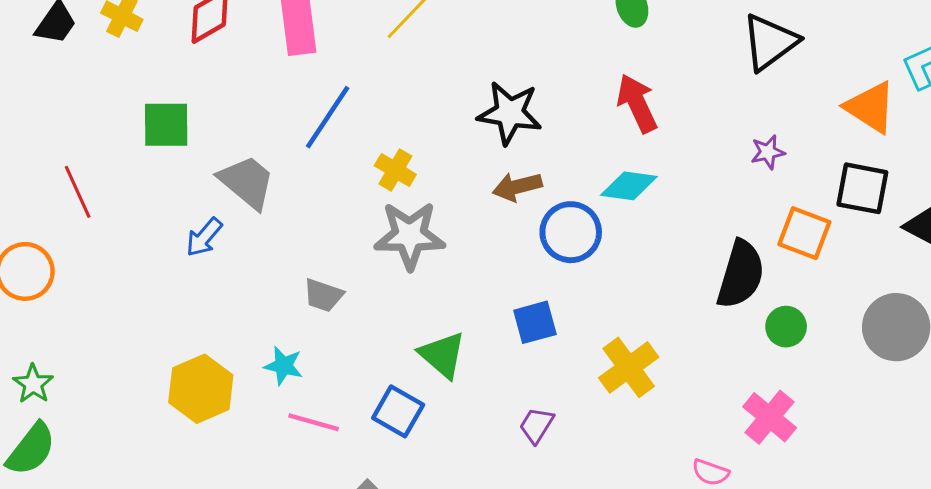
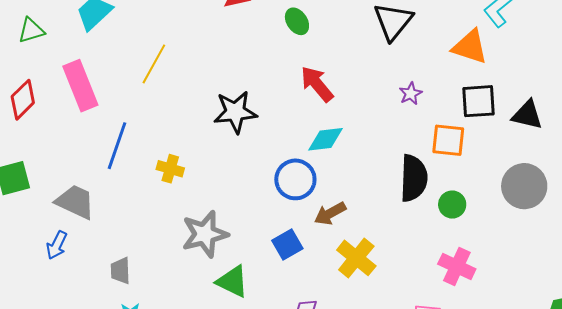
brown arrow: (517, 187) -> (330, 214), moved
gray star: (410, 235) -> (205, 234), moved
gray trapezoid: (323, 295) -> (120, 271), moved, turned 84

